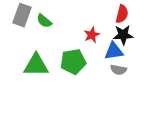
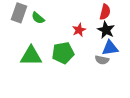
black star: (123, 35) -> (106, 30), turned 30
blue triangle: (114, 51) -> (110, 48), moved

